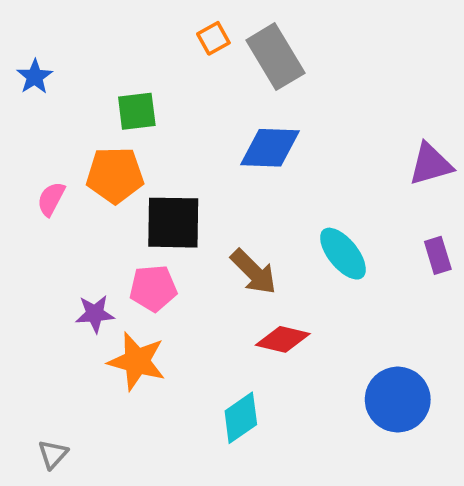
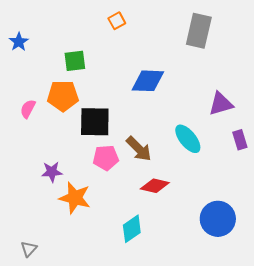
gray rectangle: (275, 57) -> (199, 31), moved, turned 44
purple triangle: (431, 164) -> (221, 104), moved
pink pentagon: (153, 288) -> (106, 158), moved

